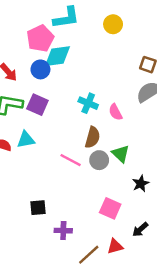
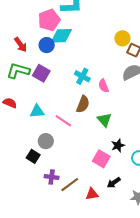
yellow circle: (113, 24) -> (122, 38), moved
cyan triangle: (26, 140) -> (37, 111), moved
gray circle: (99, 160) -> (46, 141), moved
black square: (38, 208) -> (33, 156), turned 32
pink square: (110, 208) -> (101, 159), moved
brown line: (89, 255) -> (70, 185), moved

